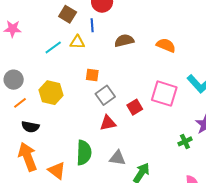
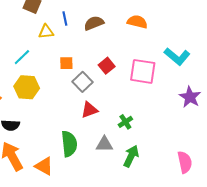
blue line: (92, 25) -> (65, 19), moved
cyan line: (53, 47) -> (22, 57), moved
red square: (135, 107) -> (107, 66), moved
green cross: (185, 141) -> (125, 122), moved

